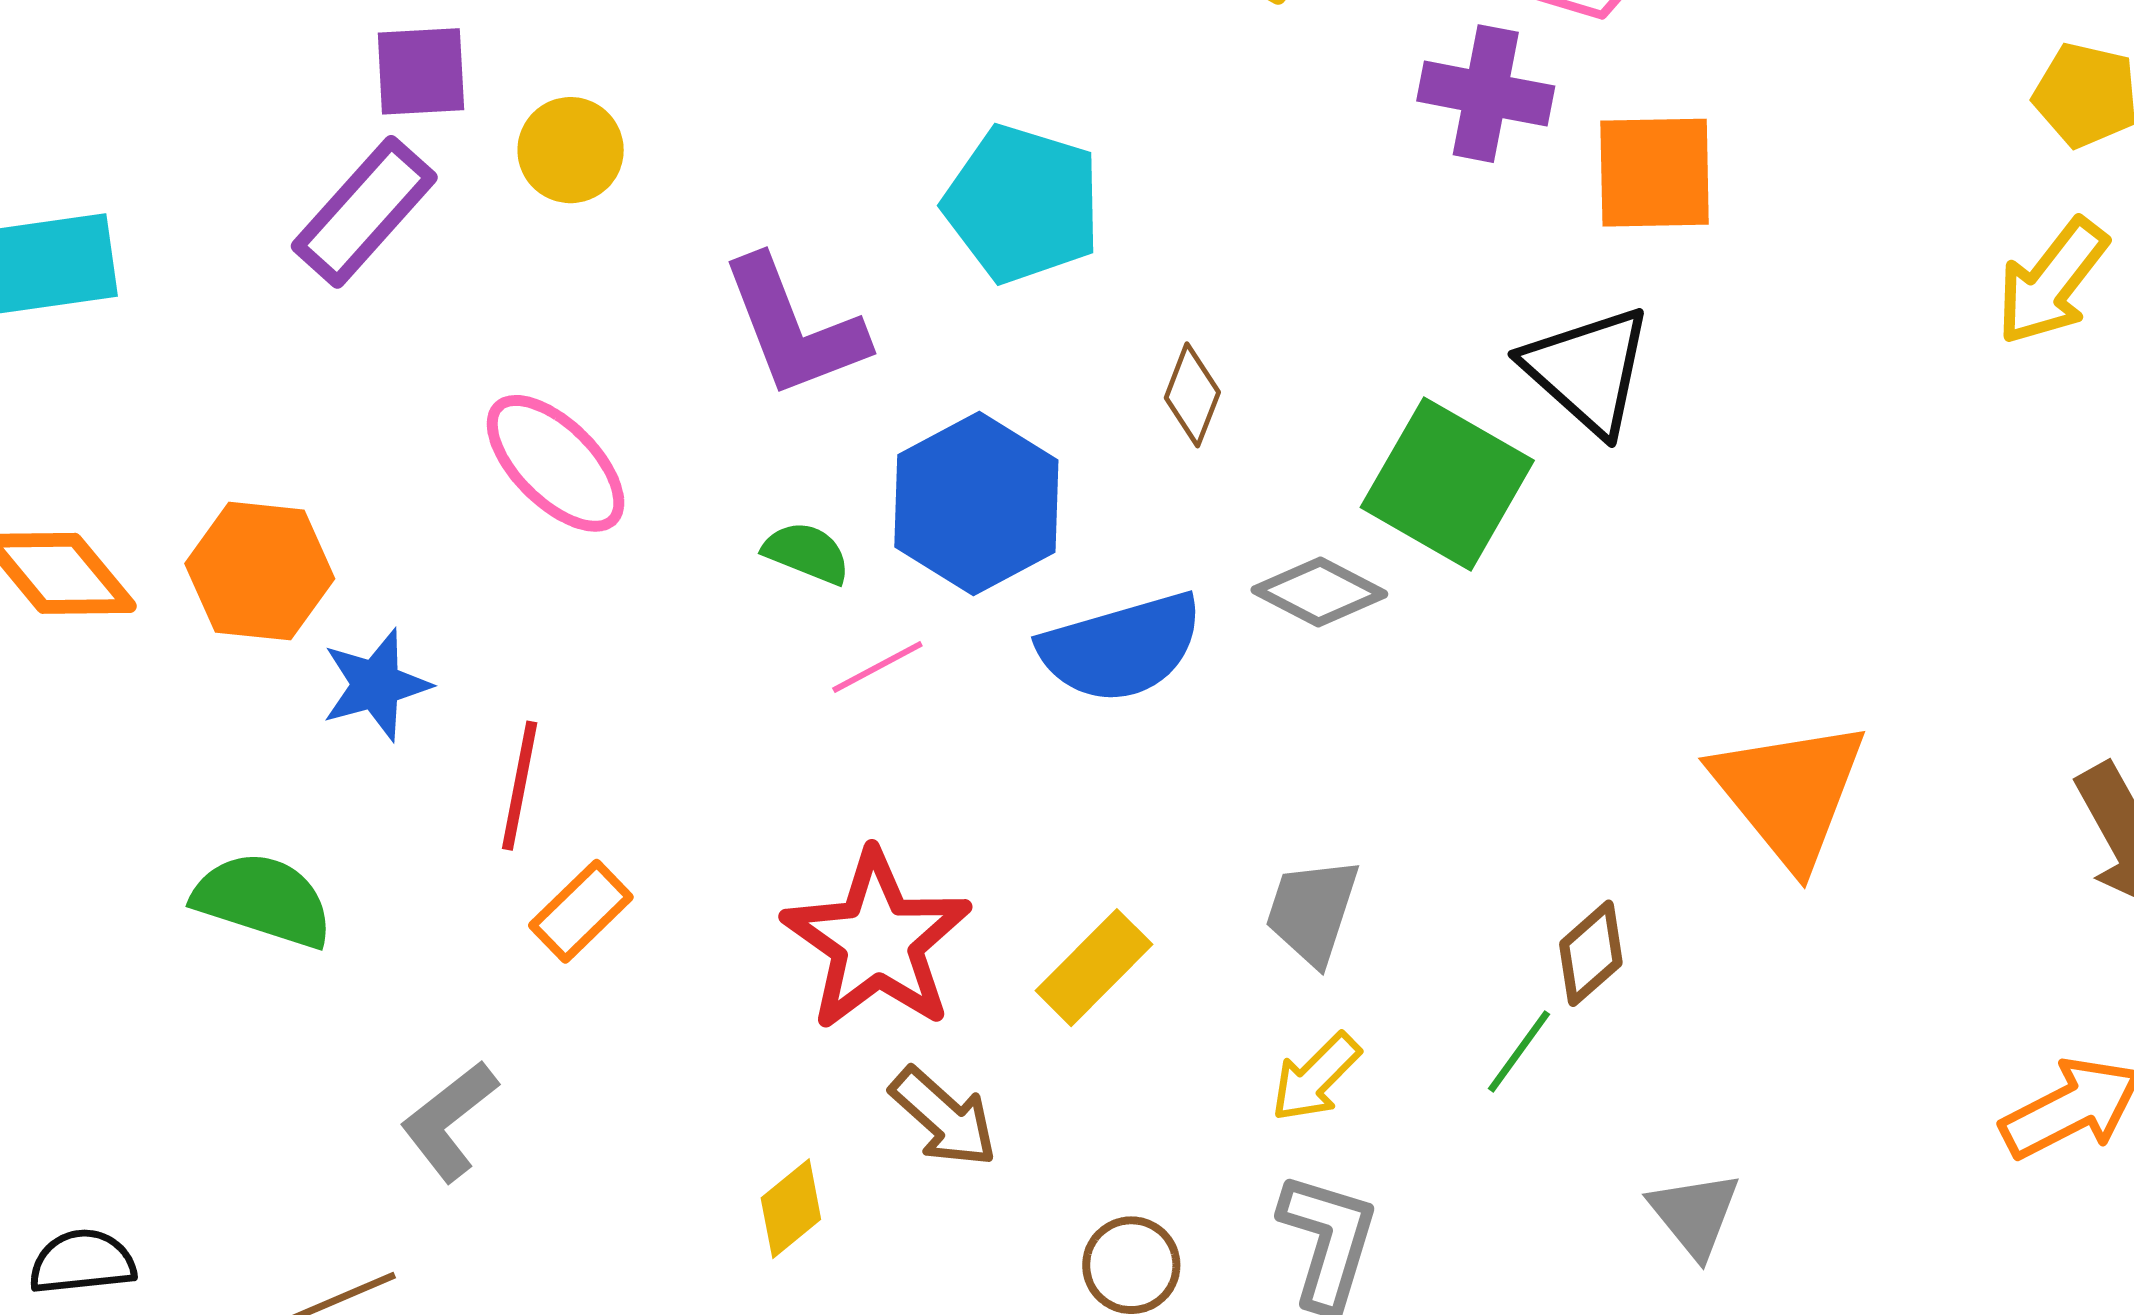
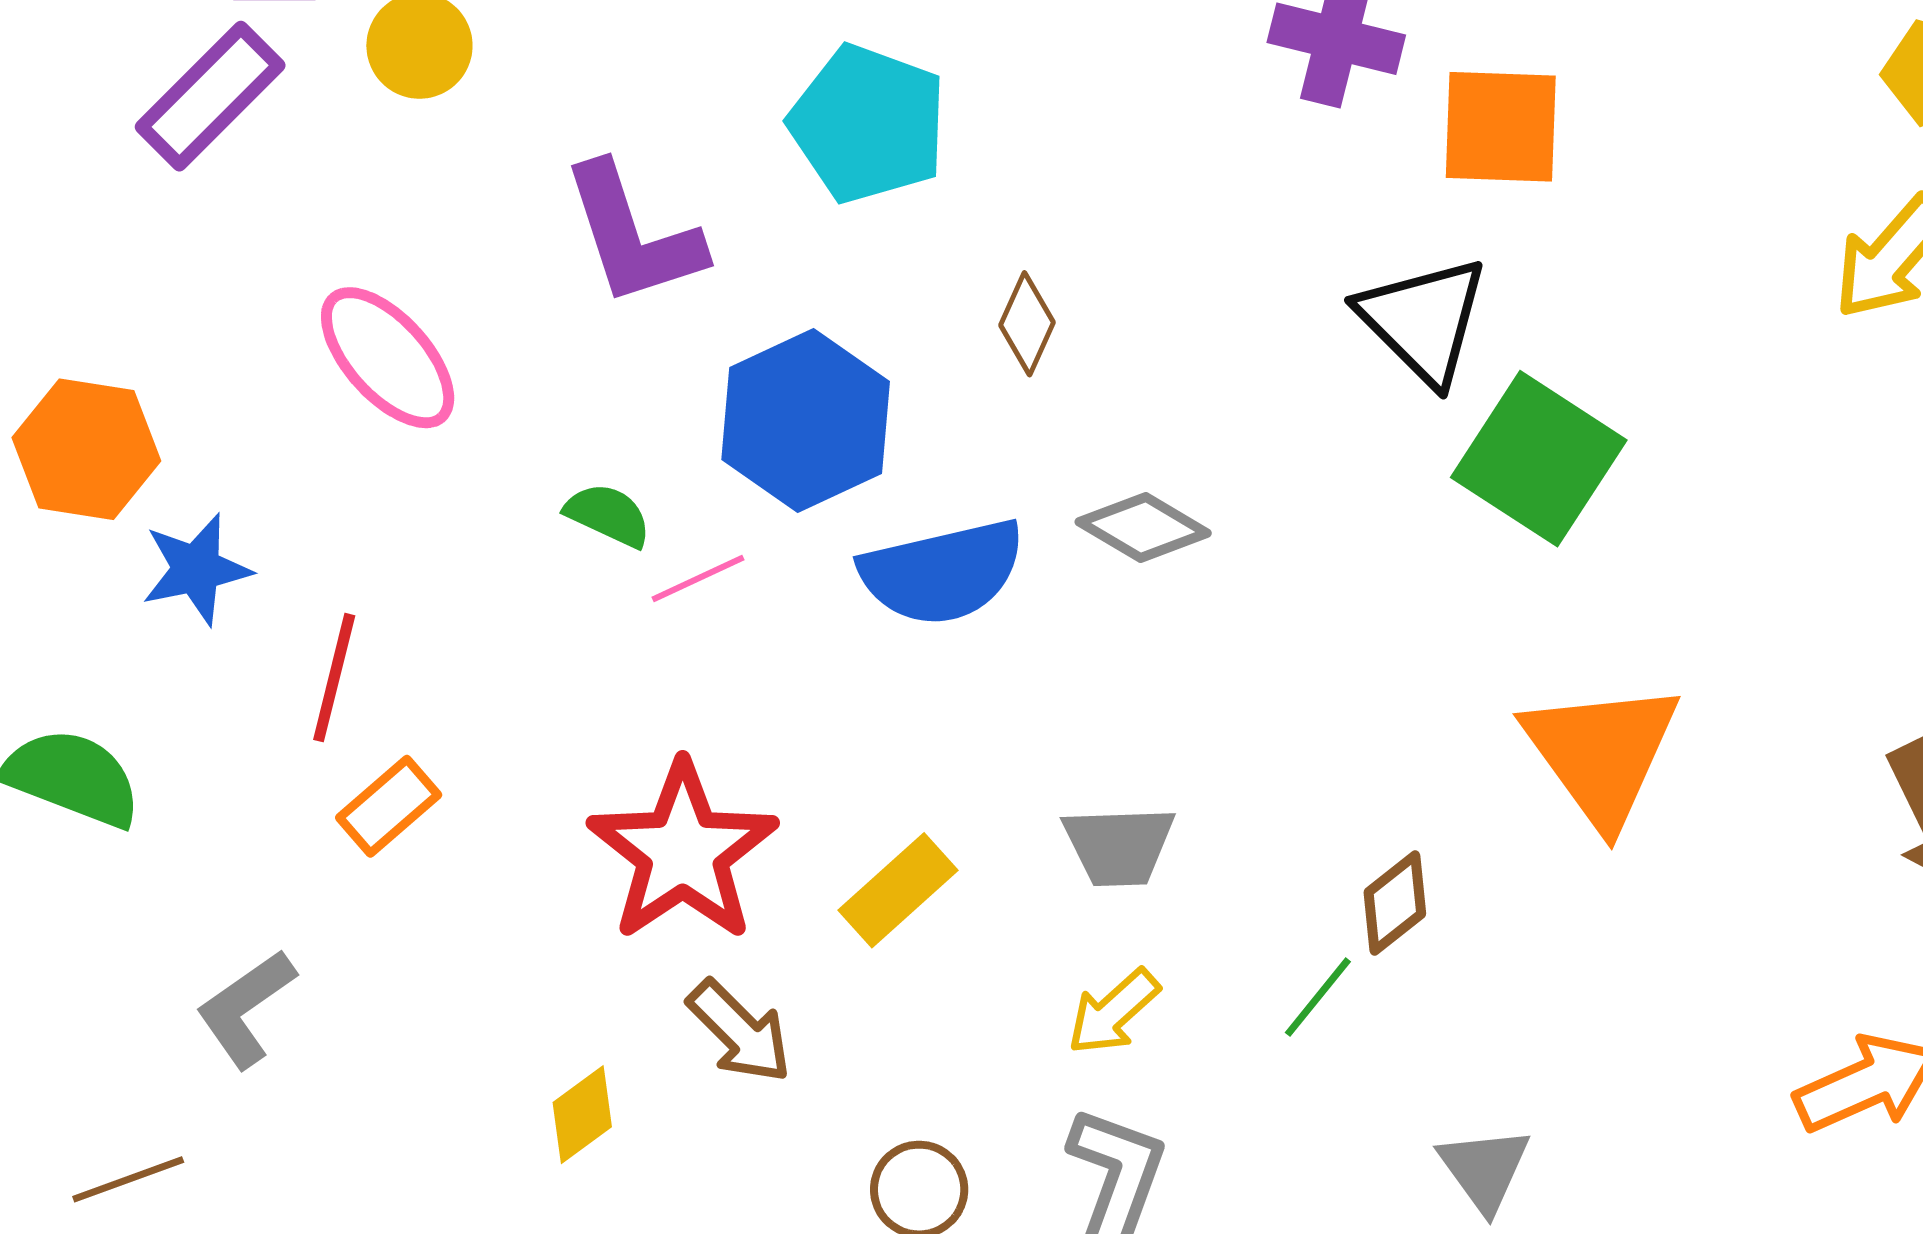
green square: (1447, 484) -> (1539, 459), moved
green semicircle: (807, 553) -> (608, 515), moved
gray trapezoid: (1312, 911) -> (1119, 846), turned -113

